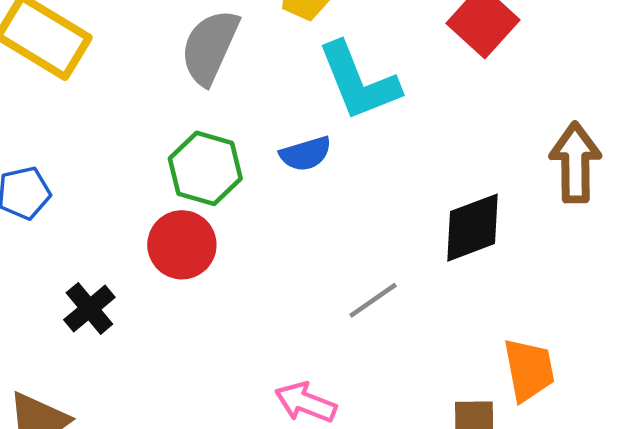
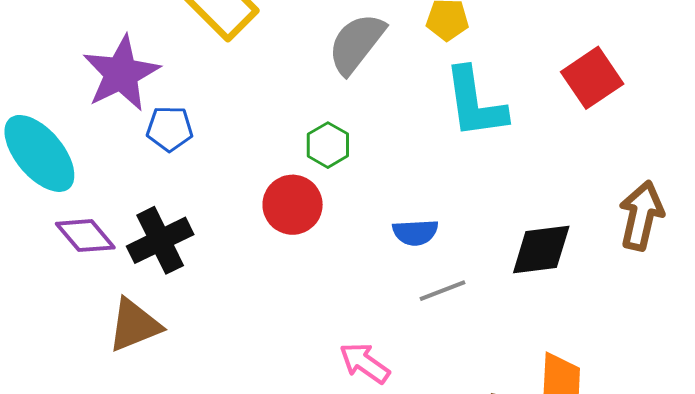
blue semicircle: (306, 154) -> (415, 232), moved
green hexagon: (205, 168) -> (328, 145), size x0.7
black cross: (89, 308) -> (160, 240), moved, size x1.4

